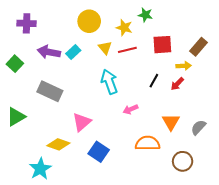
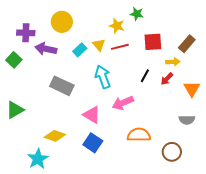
yellow circle: (89, 21) -> (62, 22), moved
purple cross: (27, 23) -> (26, 33), moved
cyan rectangle: (73, 52) -> (80, 50), moved
gray rectangle: (50, 91) -> (62, 86), moved
pink arrow: (131, 109) -> (123, 103), size x1.5
pink triangle: (82, 122) -> (92, 115), moved, turned -48
orange triangle: (171, 122) -> (192, 89), moved
gray semicircle: (198, 127) -> (187, 120), turned -133

